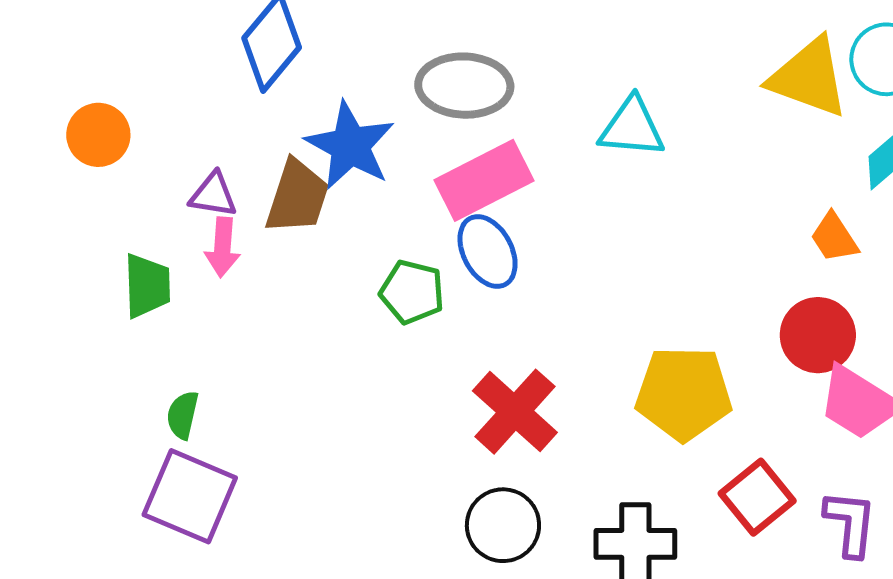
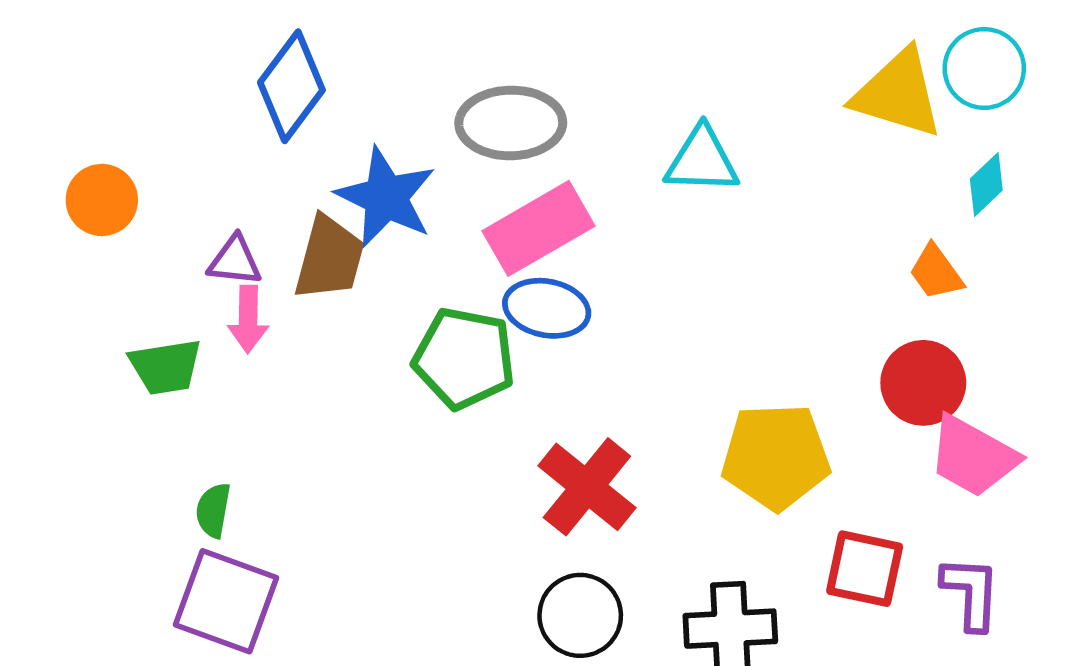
blue ellipse: (488, 252) -> (547, 308), turned -48
green trapezoid: (147, 286) -> (166, 367), turned 86
green pentagon: (412, 292) -> (464, 358), size x1.4
red square: (757, 497) -> (865, 569), turned -36

